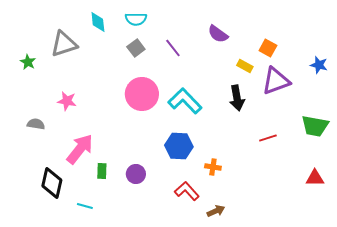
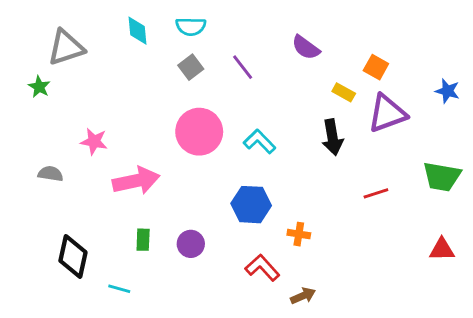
gray triangle: (64, 44) -> (66, 47), moved
cyan L-shape: (185, 101) -> (260, 141), size x0.7
pink arrow: (80, 149) -> (136, 181), moved, turned 40

